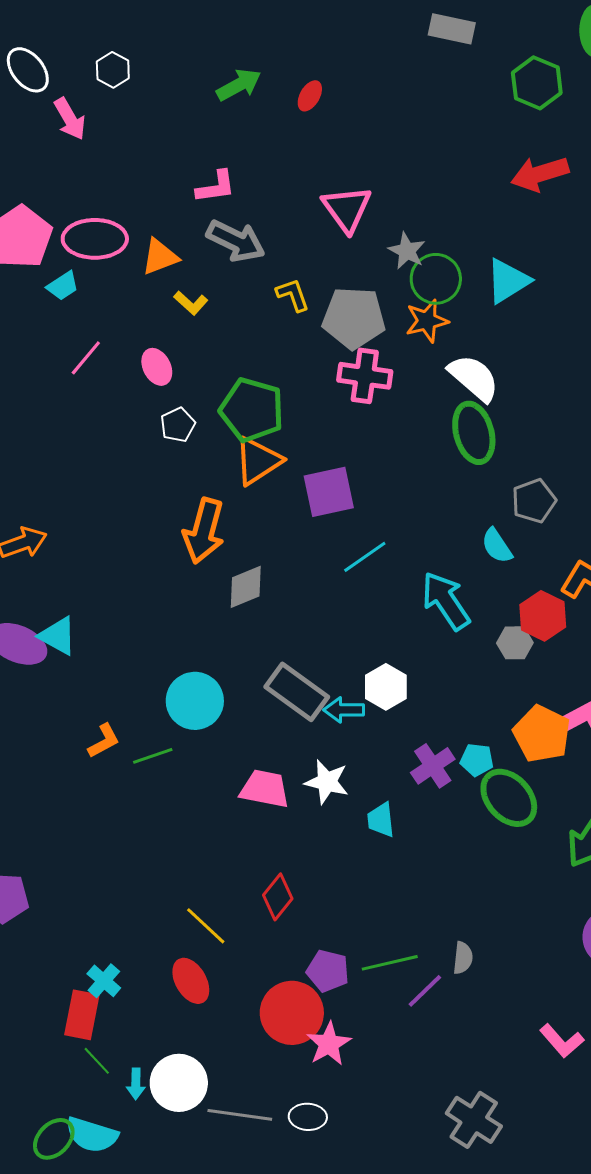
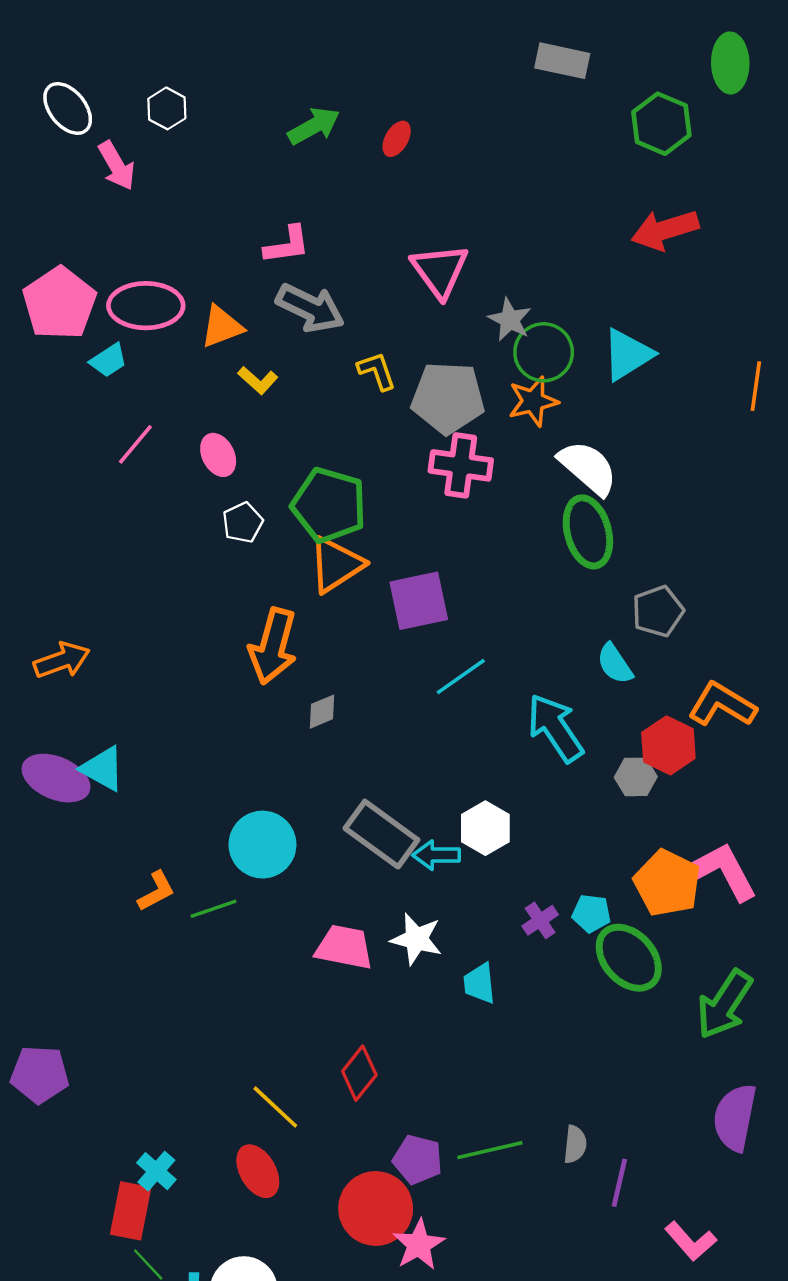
gray diamond: (246, 587) -> (322, 712), size x0.7
purple cross: (433, 766) -> (540, 920), size x0.7
purple line: (425, 991) -> (619, 1183), moved, turned -33

